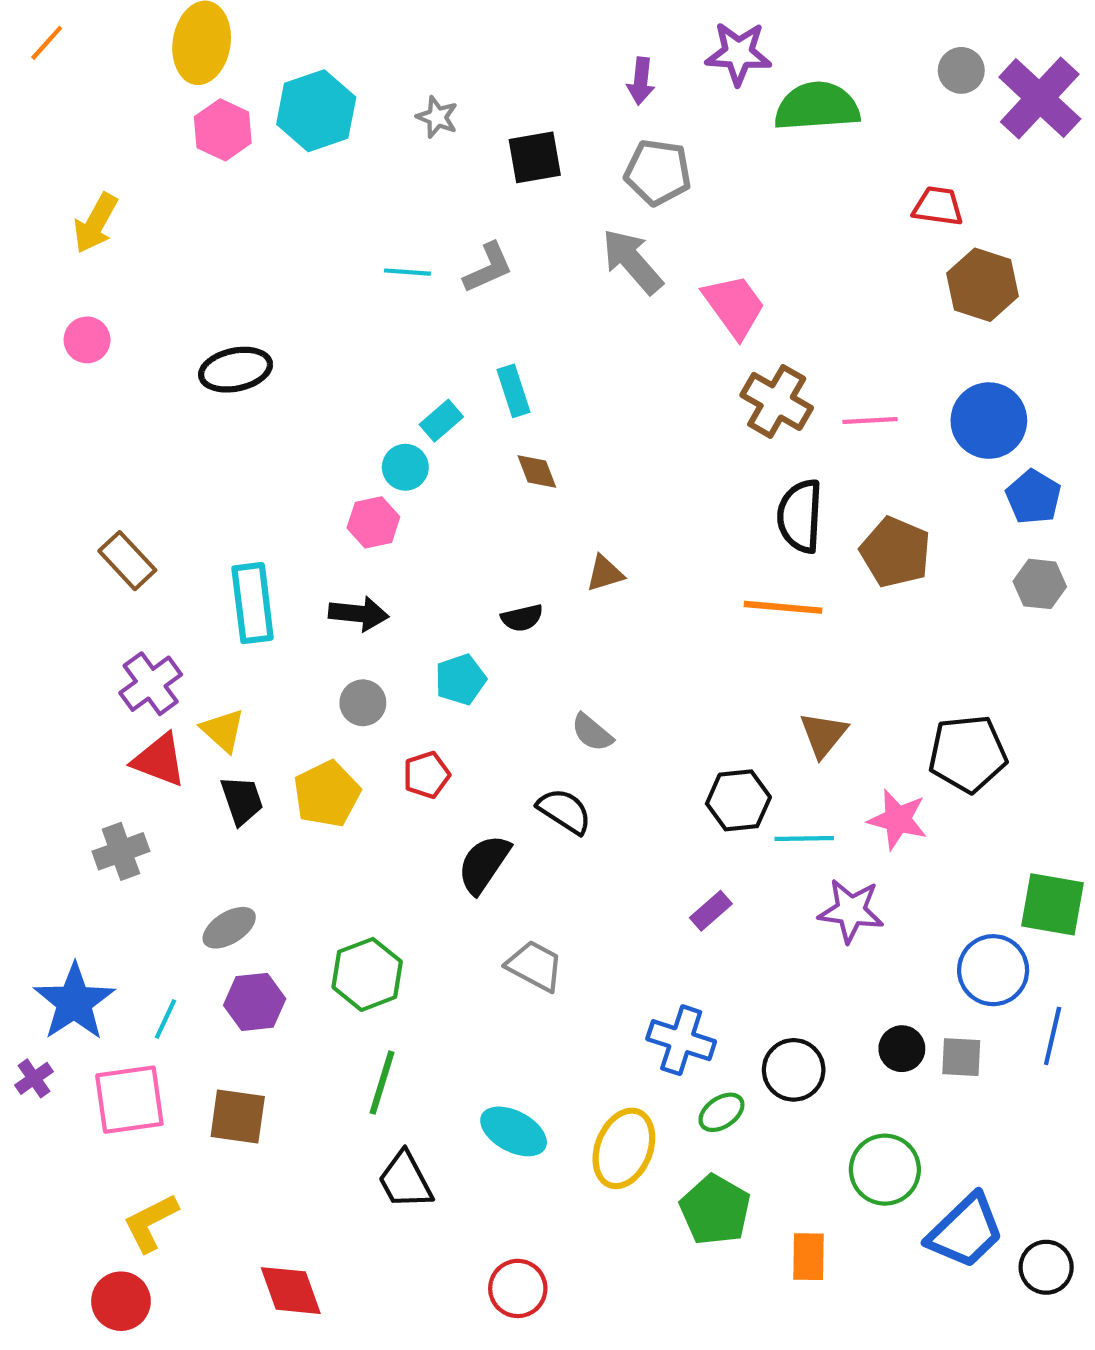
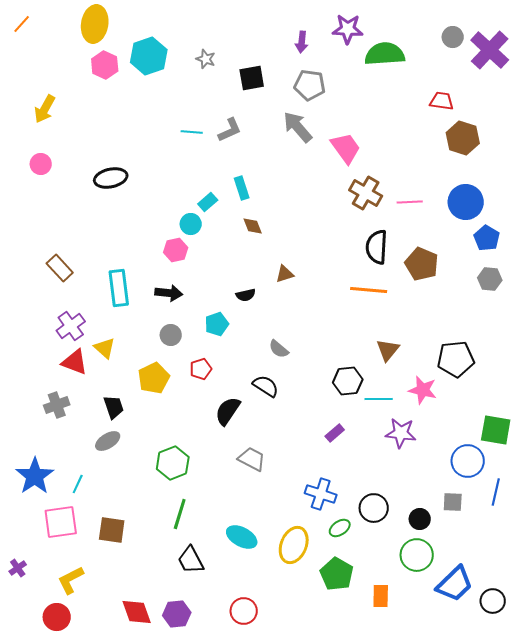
black trapezoid: (242, 800) -> (114, 407), moved
purple hexagon: (255, 1002) -> (177, 614), moved
black circle: (902, 1049) -> (420, 519), moved
purple cross: (34, 1078) -> (18, 568), moved

